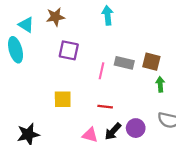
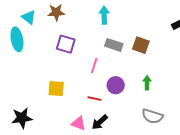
brown square: (151, 62) -> (141, 45), moved
gray rectangle: (124, 63) -> (114, 45), moved
purple circle: (136, 128) -> (116, 85), moved

